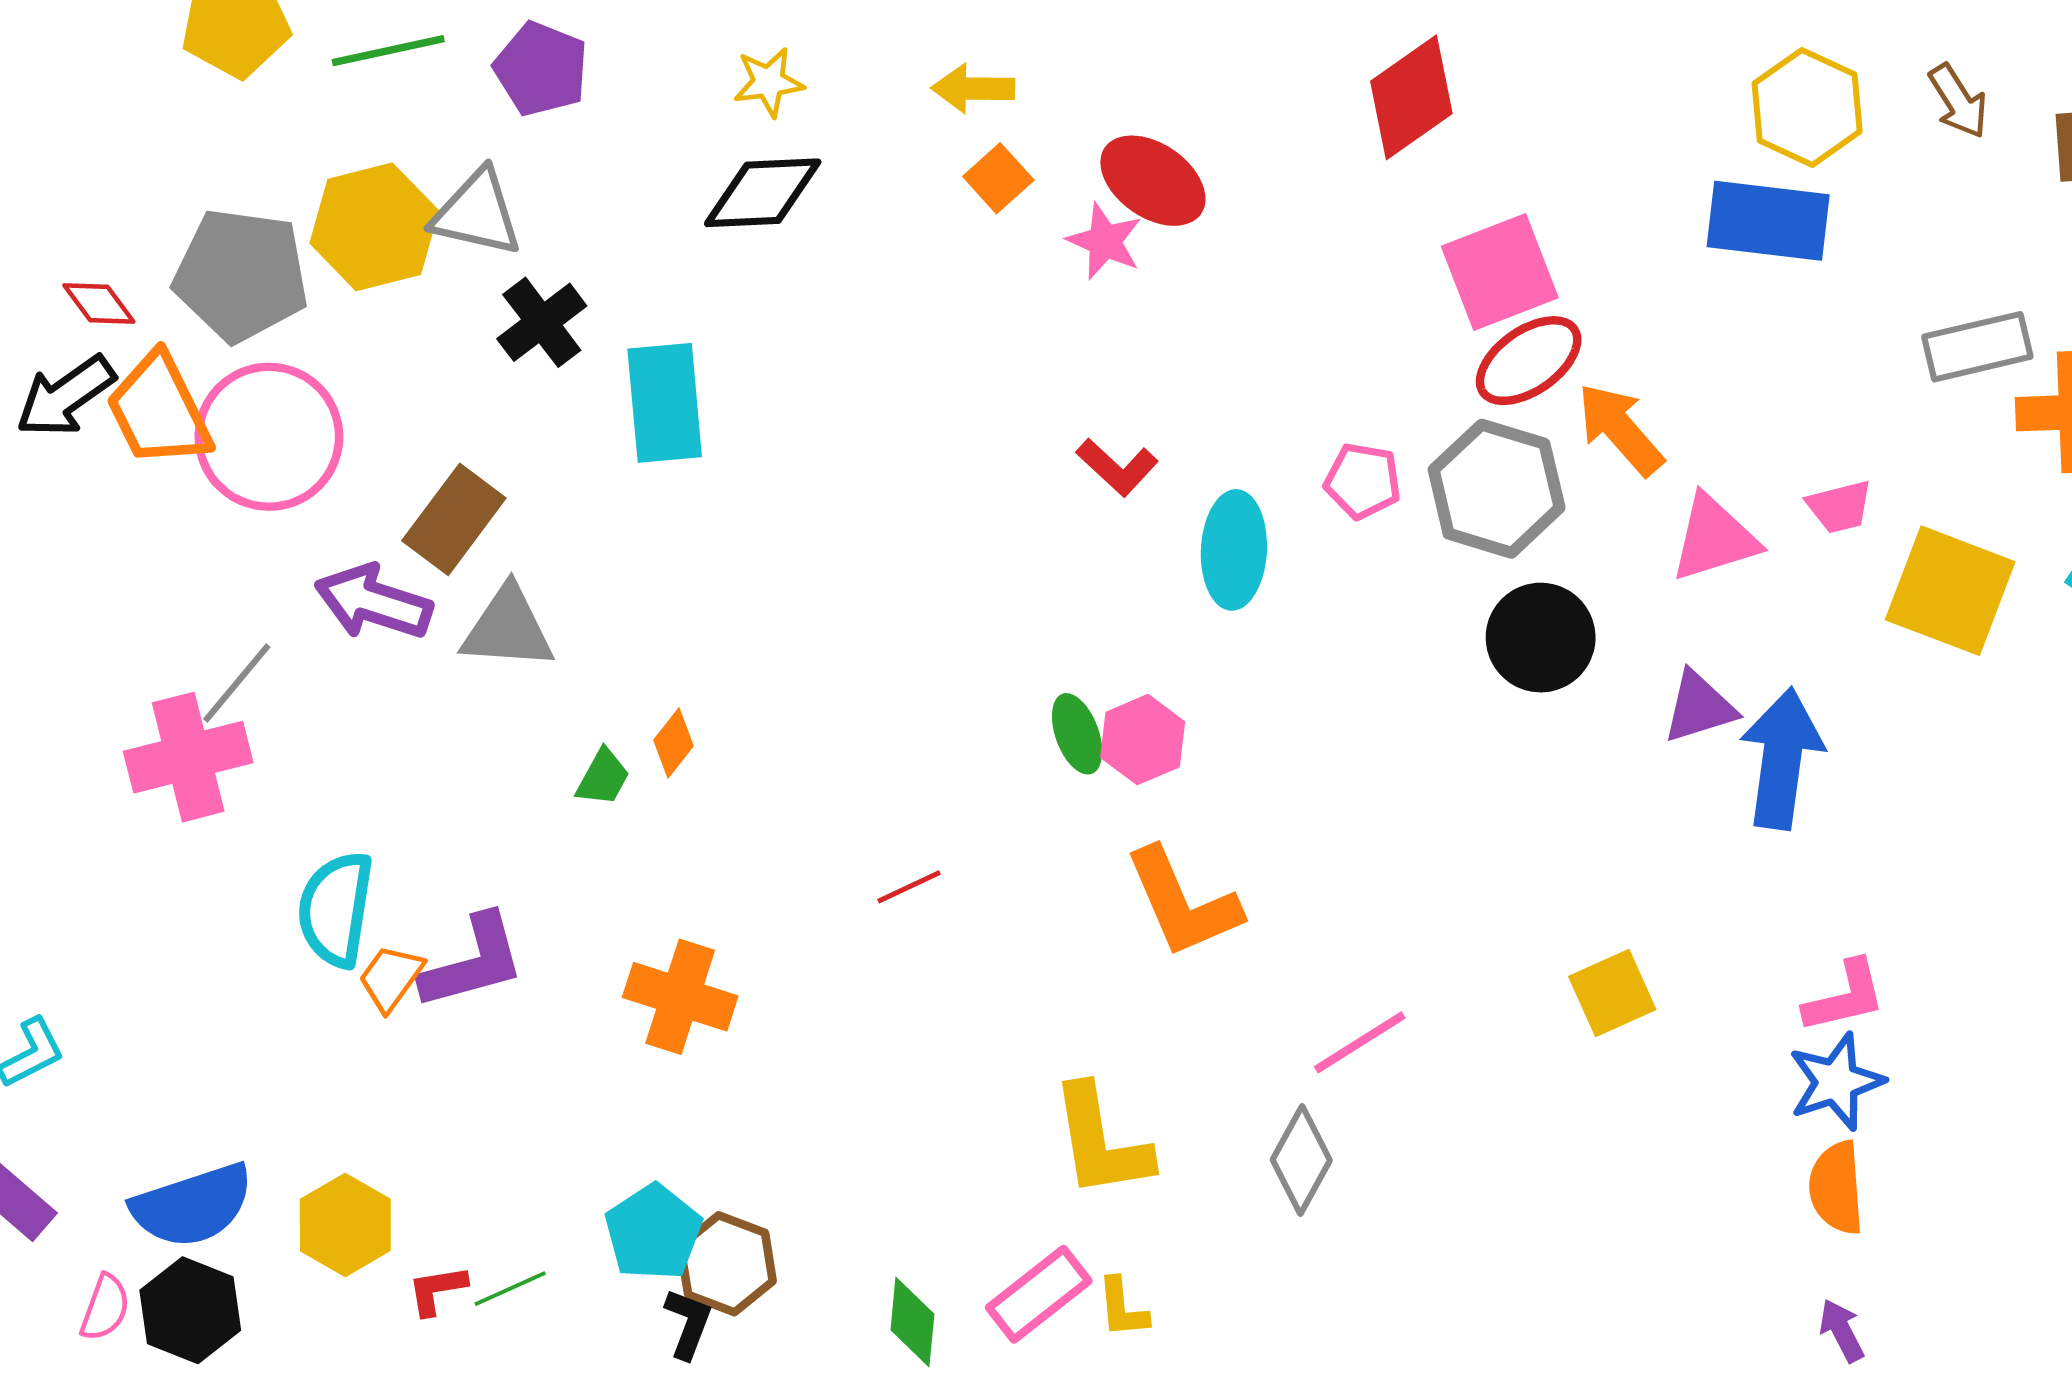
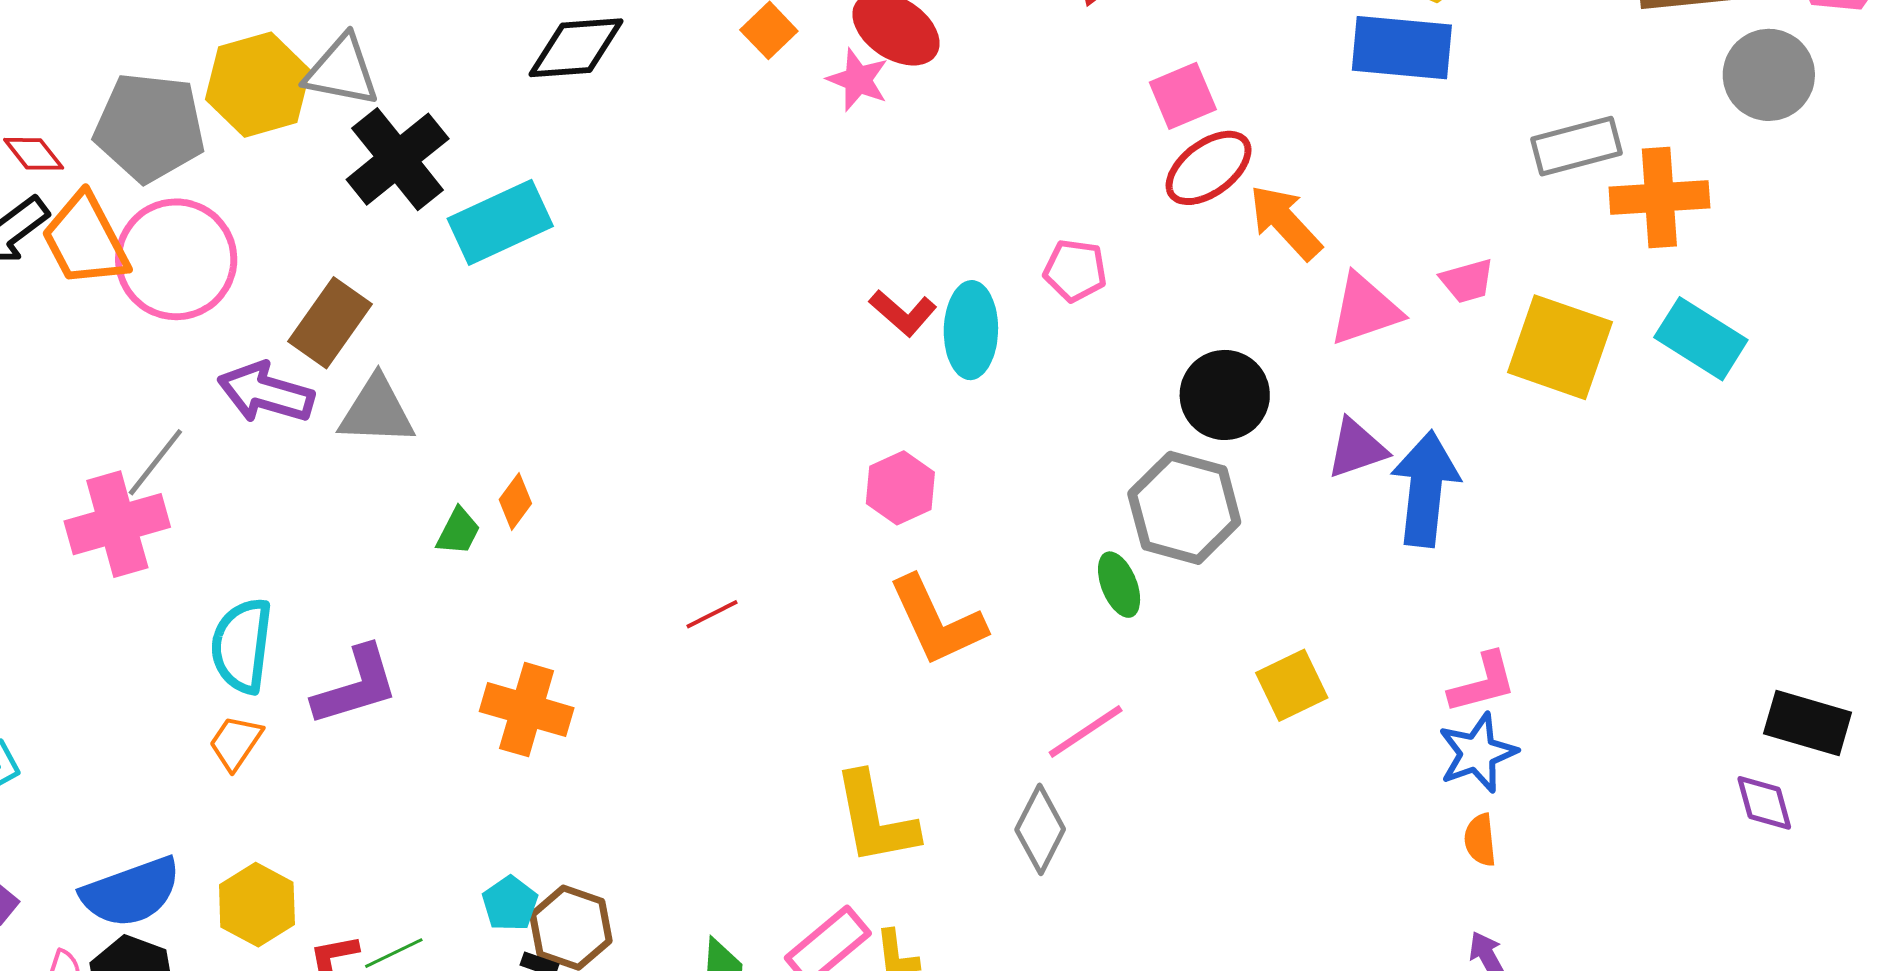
pink square: (1500, 272) -> (1183, 96), size x0.7
black cross: (542, 322) -> (398, 159), size x1.4
cyan rectangle: (665, 403) -> (500, 222), turned 72
red L-shape: (1117, 467) -> (903, 313), moved
gray hexagon: (1497, 489) -> (1184, 508), moved
green ellipse: (1077, 734) -> (1119, 585), moved
orange trapezoid: (391, 978) -> (235, 743), moved
orange semicircle: (1836, 1188) -> (1480, 840), size x0.7
cyan pentagon: (653, 1232) -> (510, 903), size x0.7

